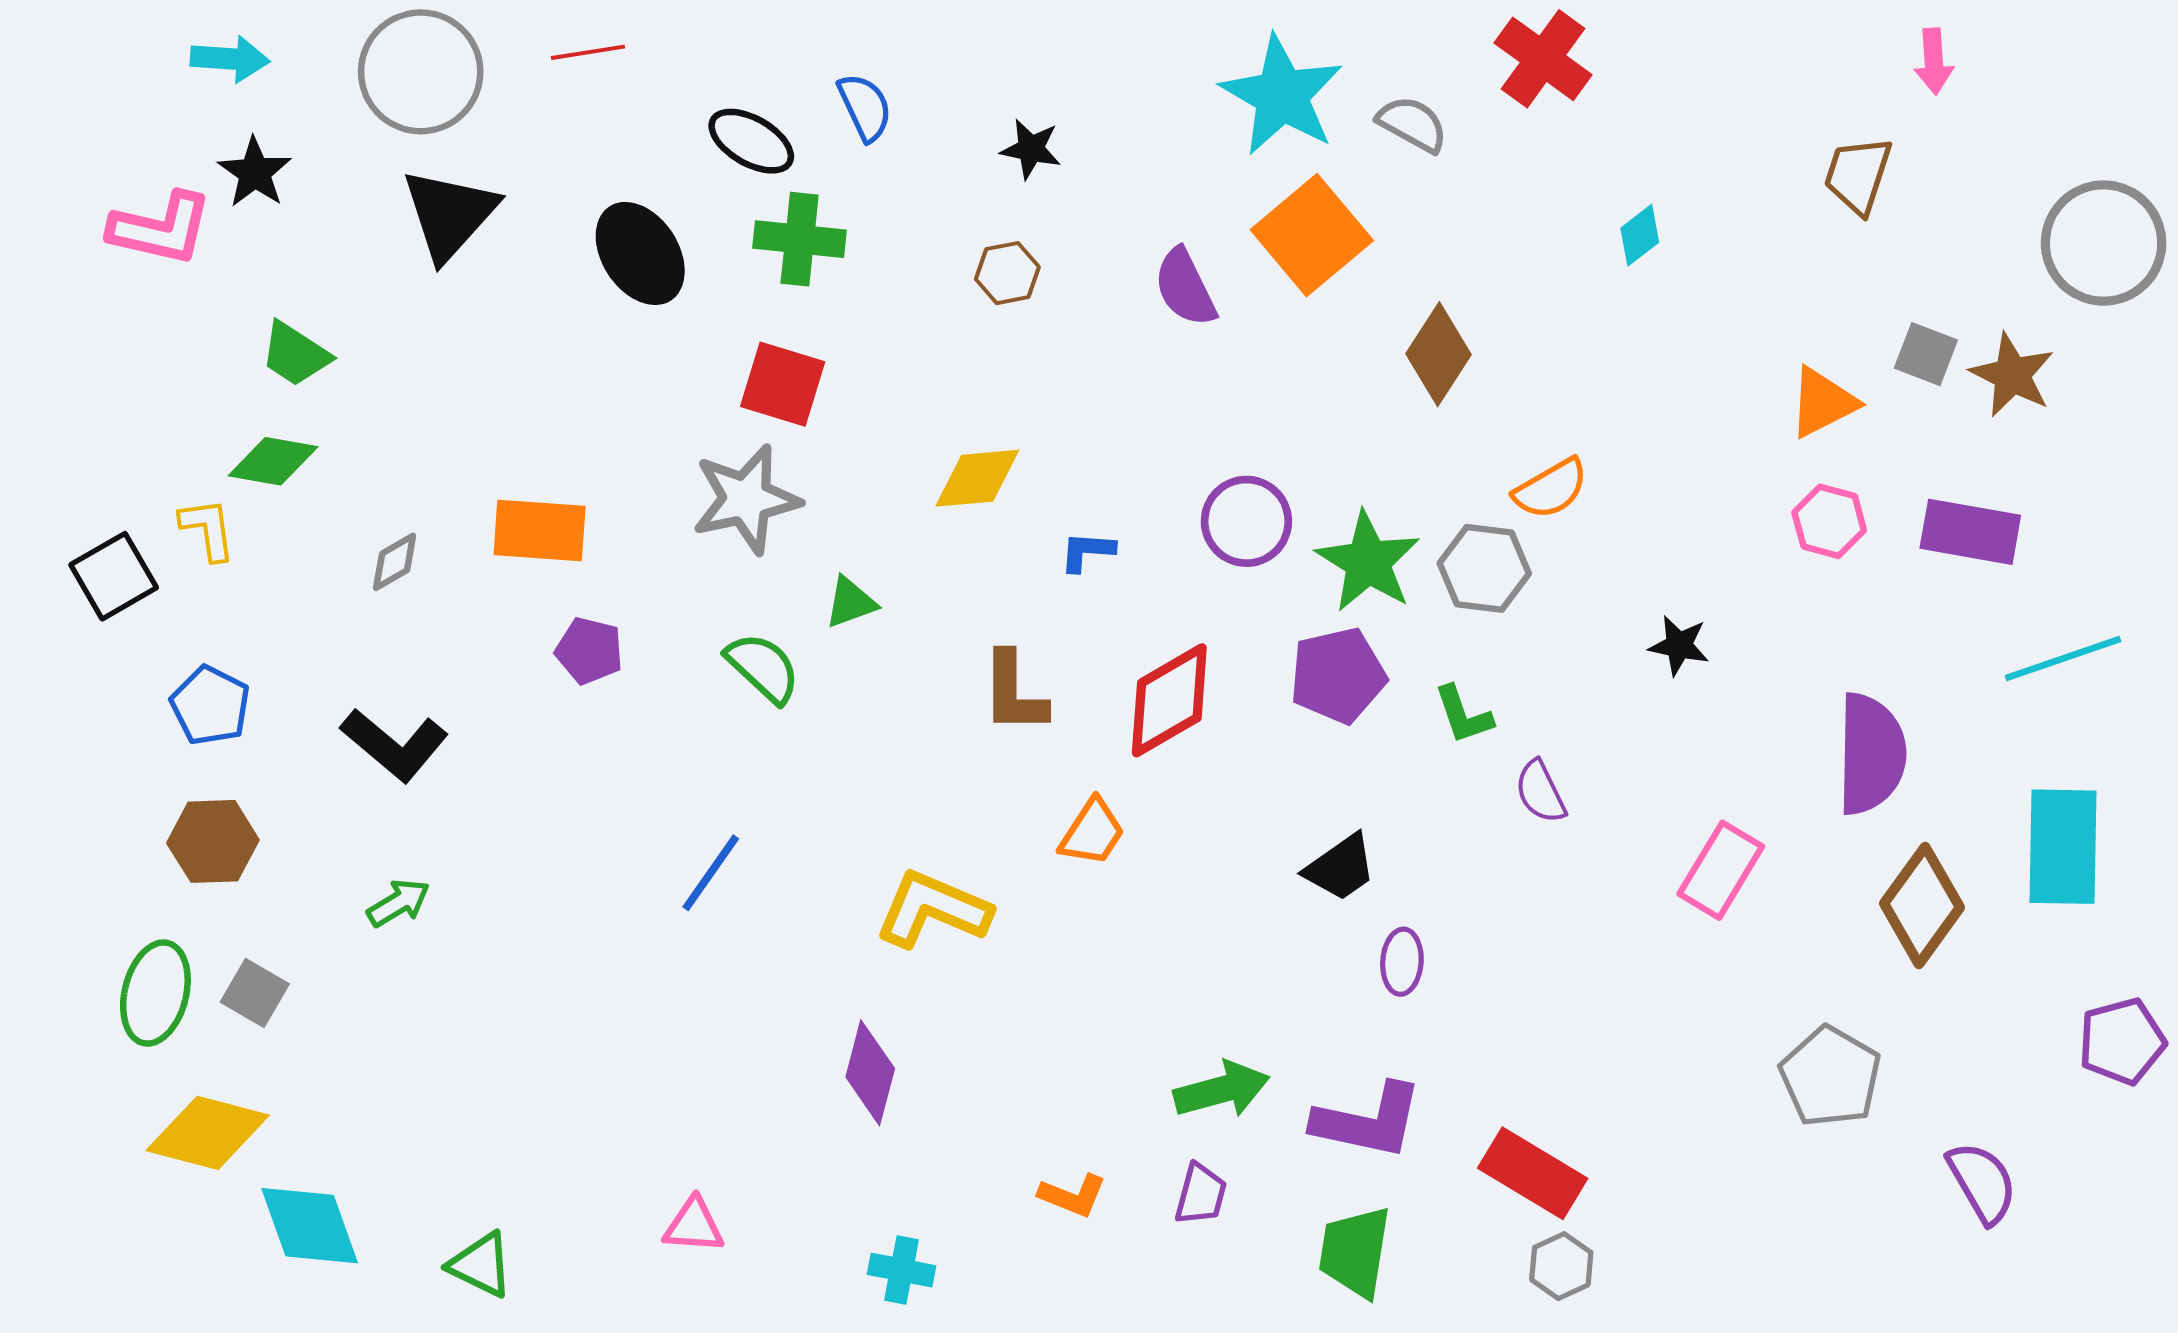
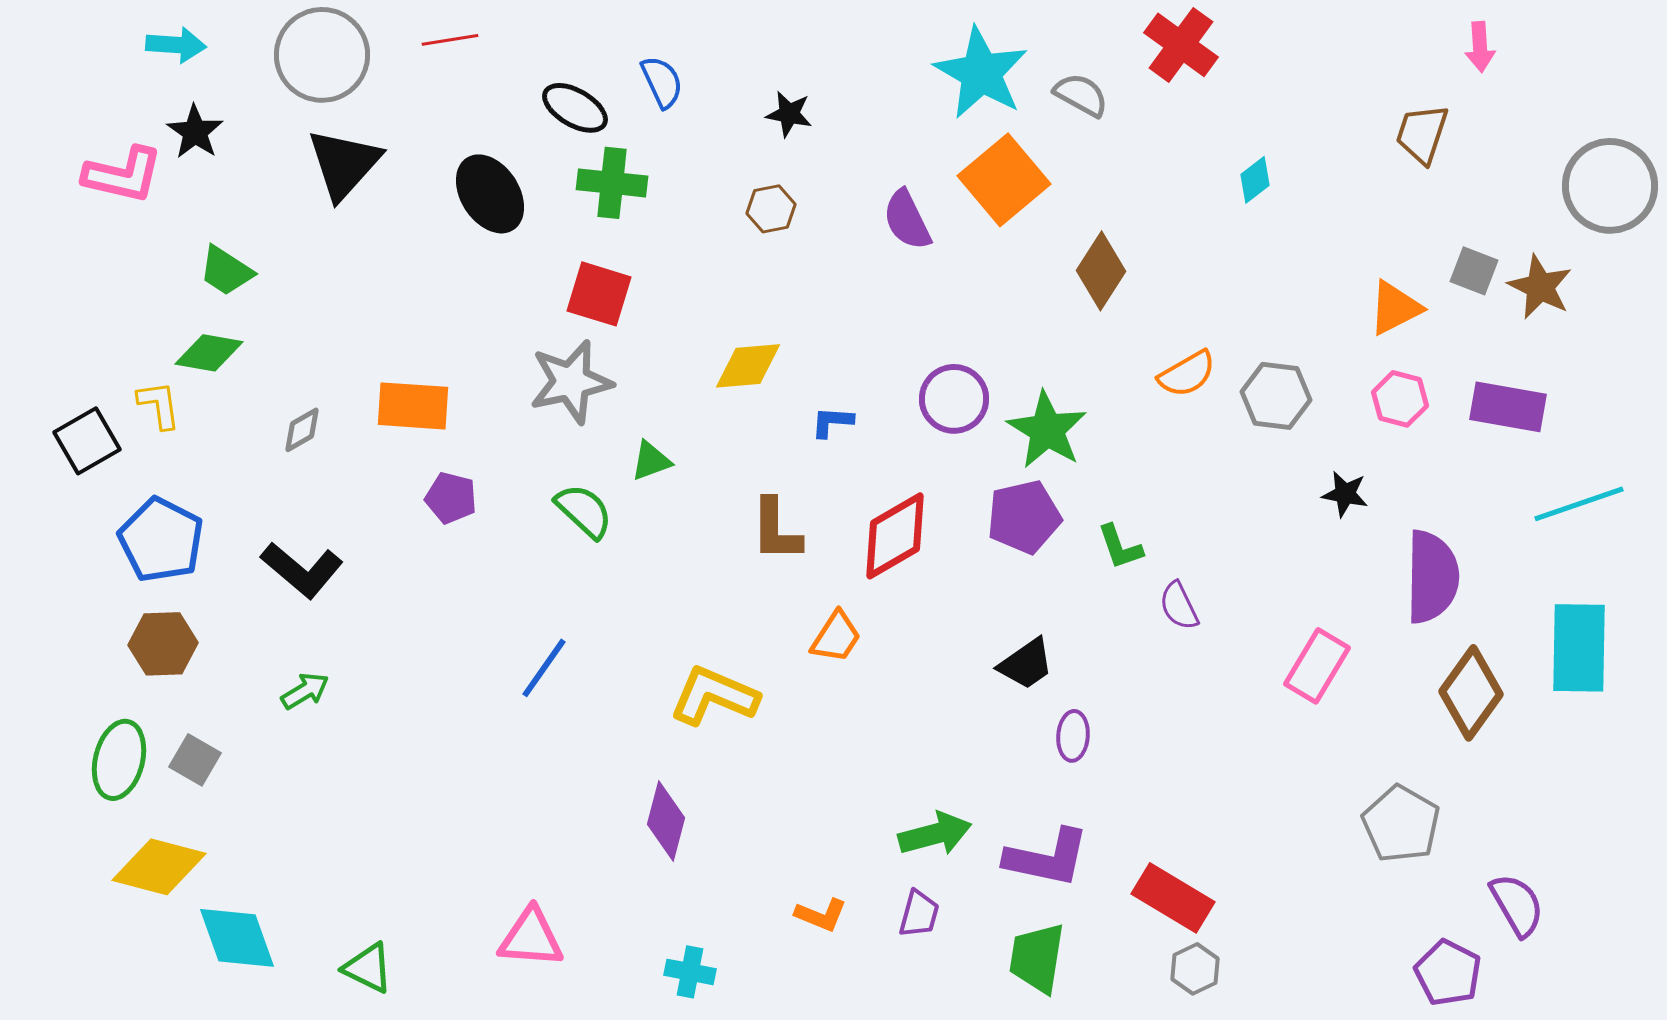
gray hexagon: (1484, 568) -> (1276, 396), moved
black star: (1679, 645) -> (1345, 494), moved
blue pentagon: (210, 706) -> (161, 540), size x1.4
purple pentagon: (2122, 1041) -> (1448, 973), moved, turned -30
pink triangle: (694, 1226) -> (531, 938), size x1.4

